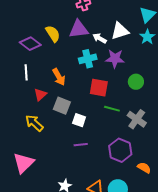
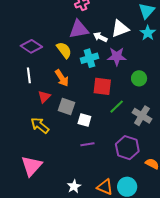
yellow semicircle: (53, 34) -> (64, 50), moved
green line: (112, 109) -> (117, 107), turned -56

